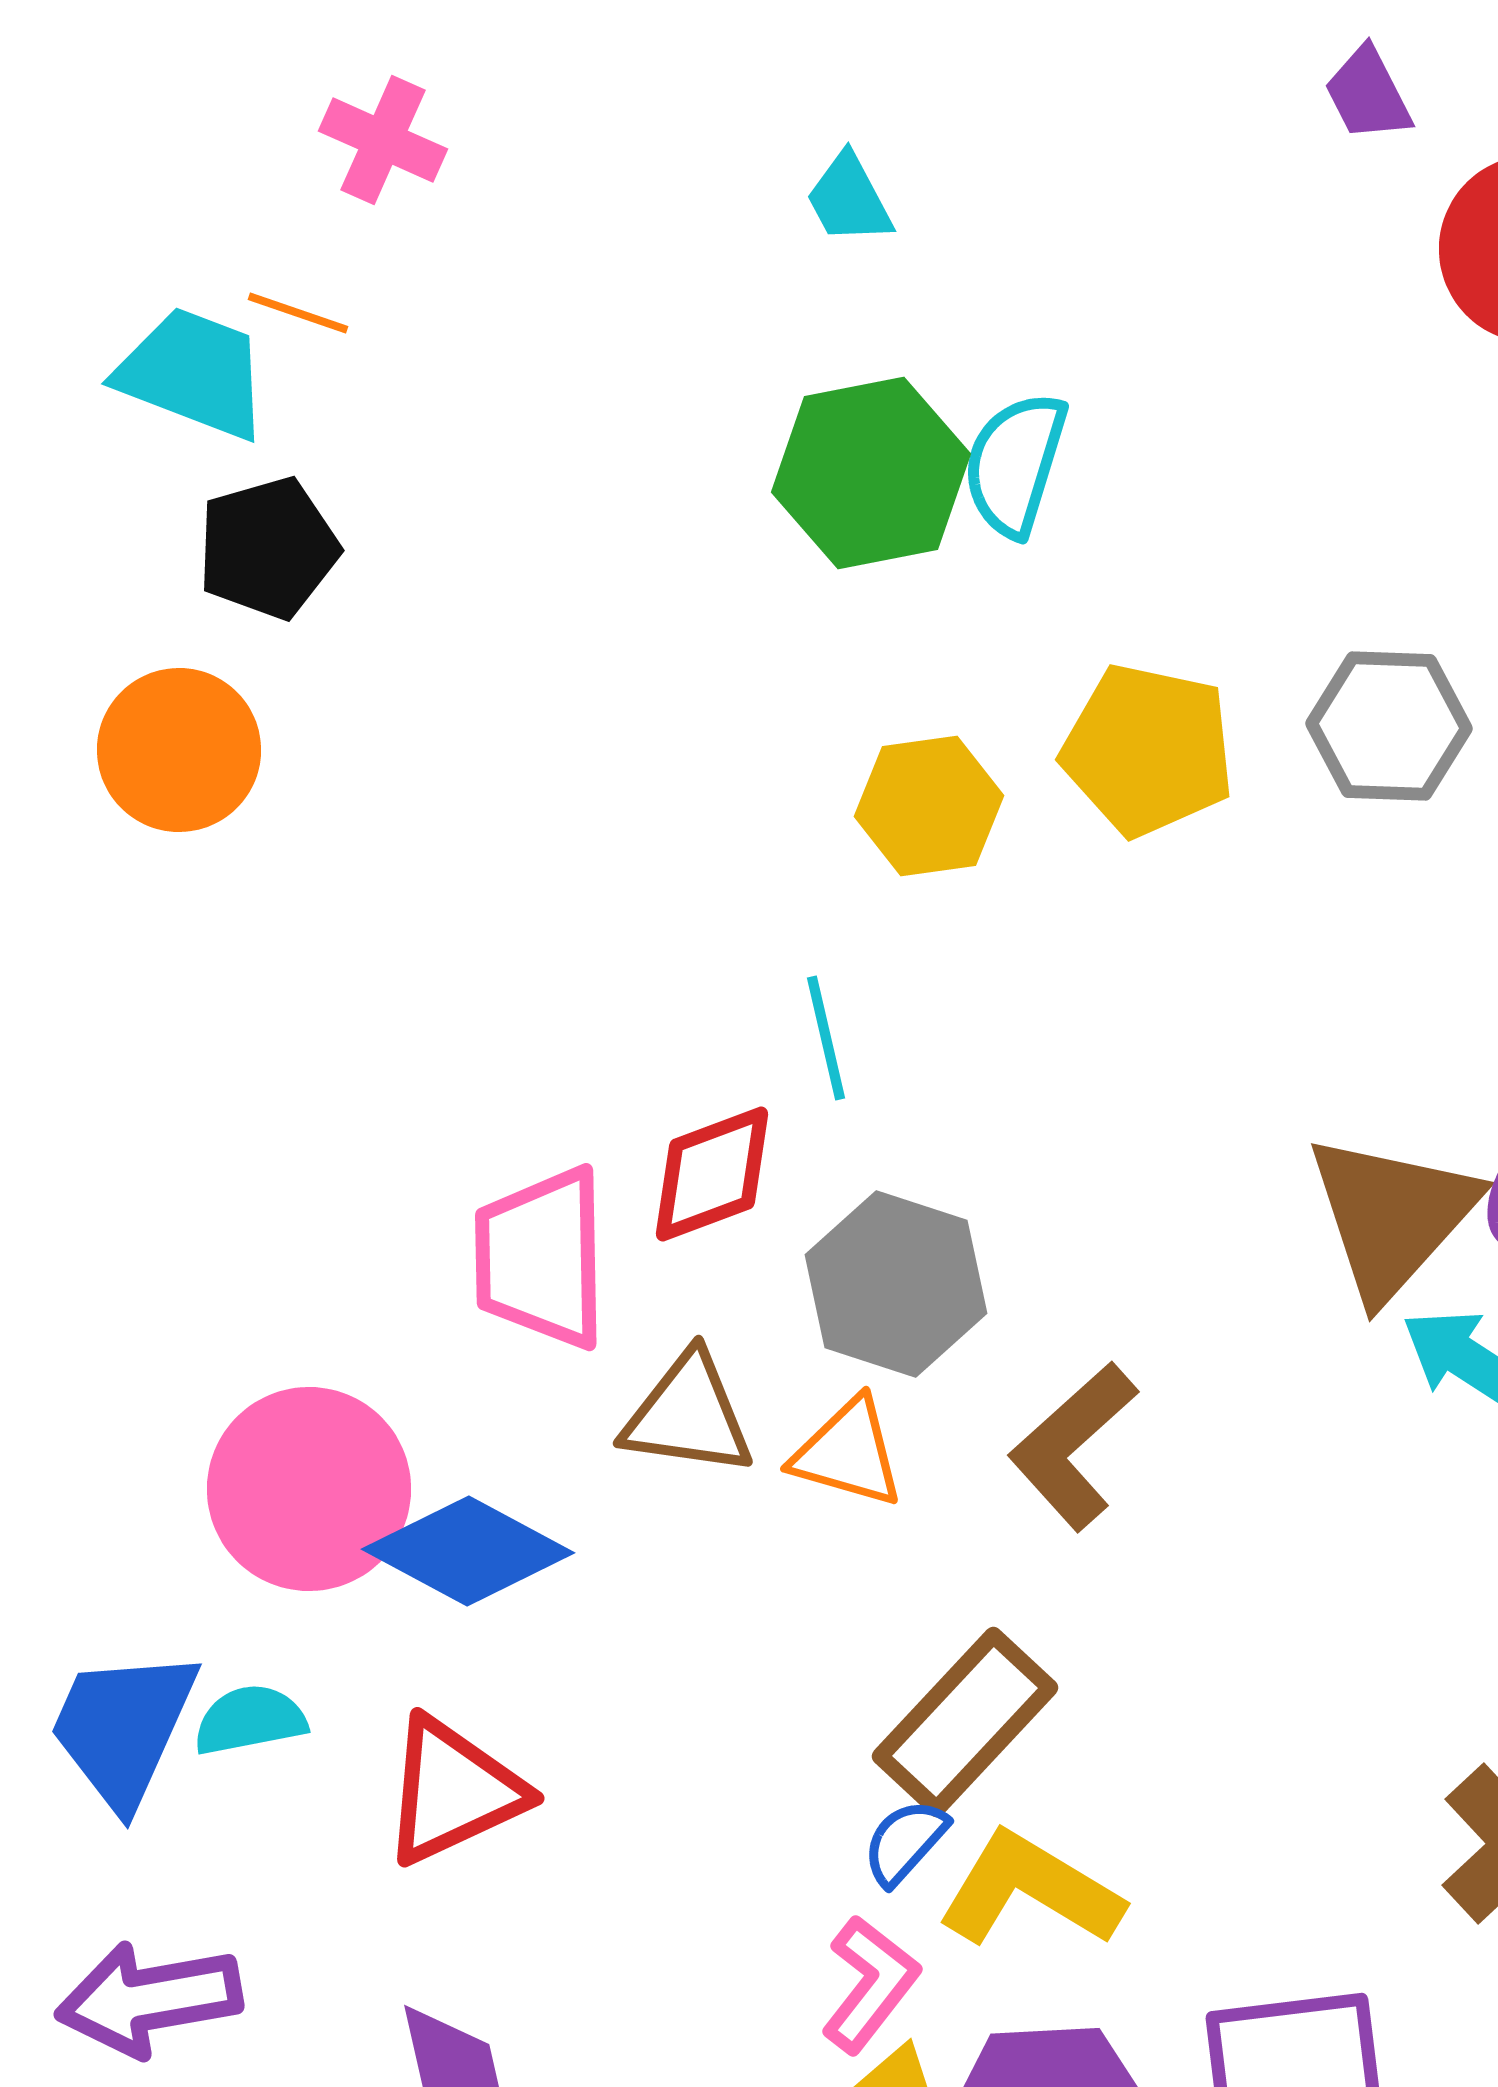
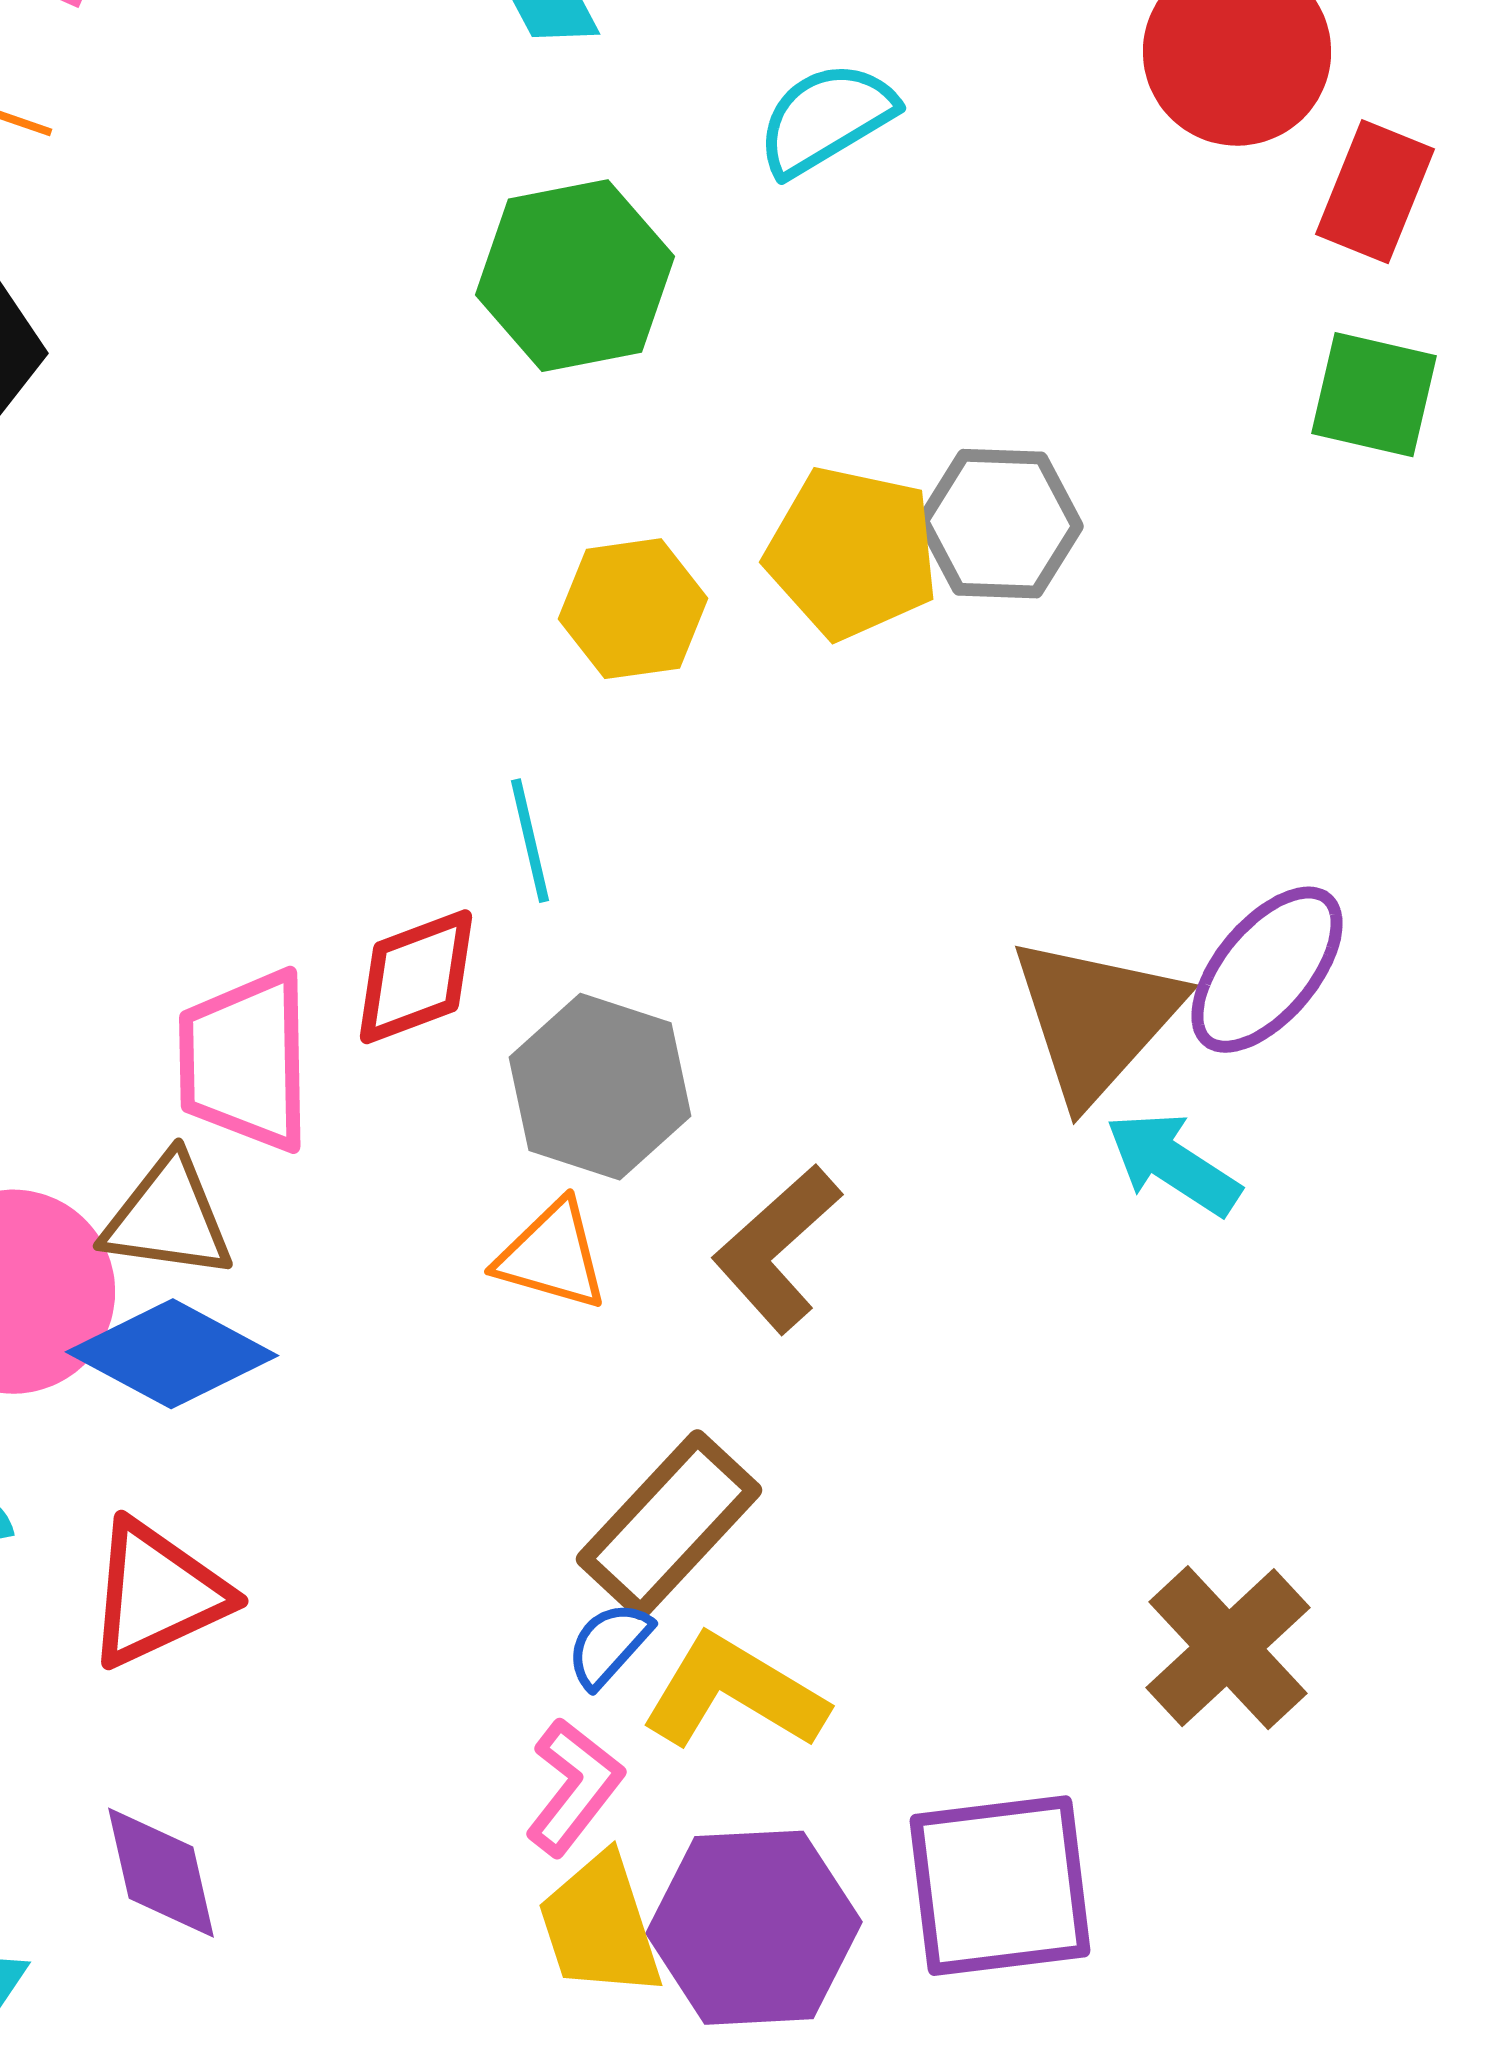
cyan semicircle: (1015, 464) -> (826, 119), moved, turned 42
gray hexagon: (1389, 726) -> (1000, 524), moved
brown triangle: (688, 1415) -> (168, 1218), moved

